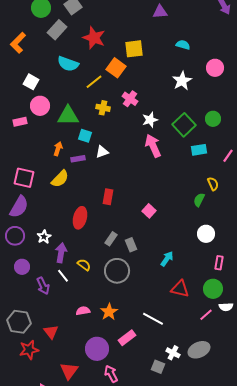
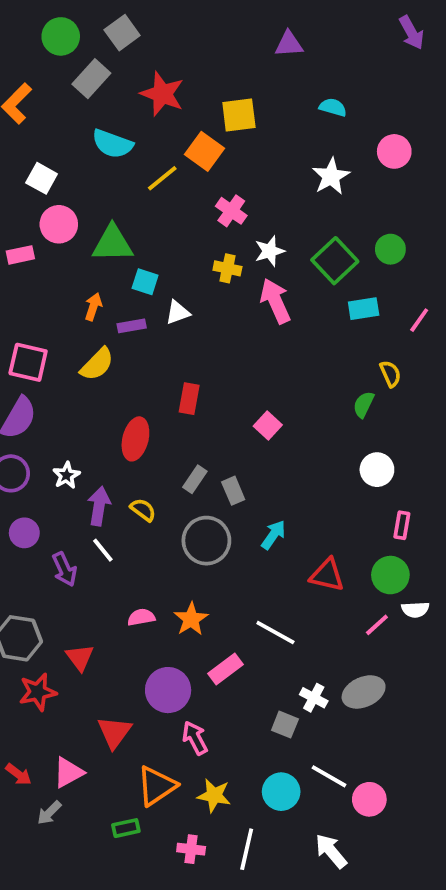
yellow cross: (103, 108) -> (227, 268), moved
cyan arrow: (167, 259) -> (273, 535), moved
yellow semicircle: (84, 265) -> (143, 510), moved

